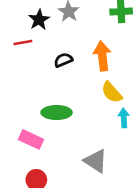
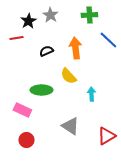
yellow semicircle: (112, 92) -> (68, 76), moved

